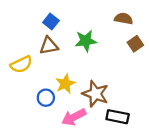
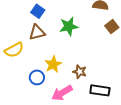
brown star: (95, 94) -> (80, 72), size x0.6

